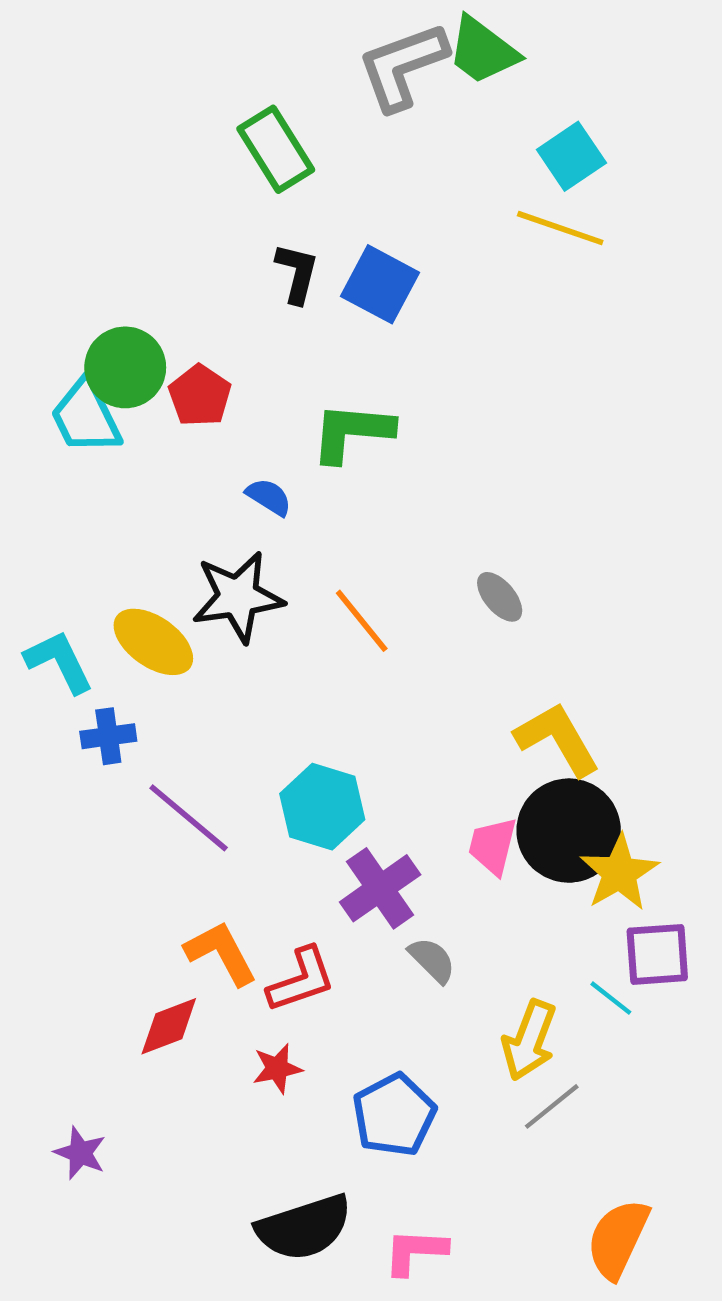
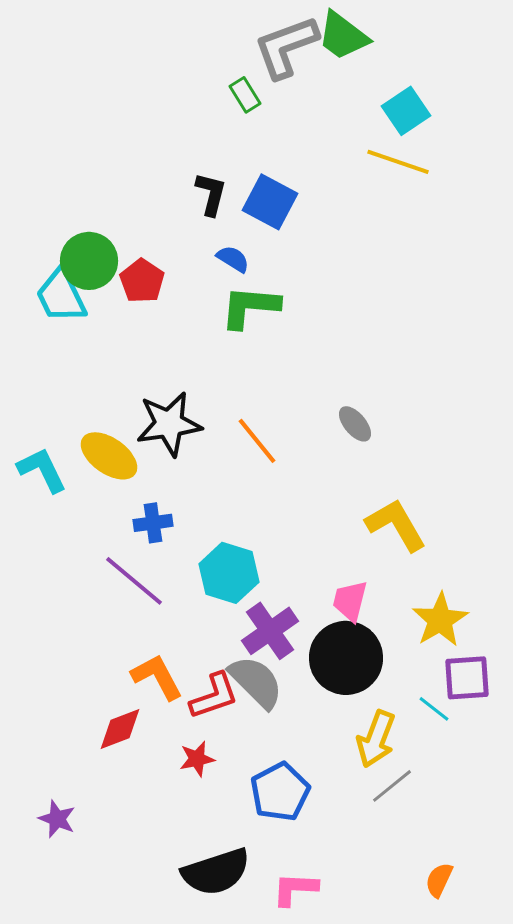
green rectangle: (276, 149) -> (245, 95), moved, size x0.6
blue semicircle: (269, 497) -> (233, 259), moved
blue cross: (108, 736) -> (153, 523), moved
black circle: (569, 831) -> (346, 658), moved
gray semicircle: (432, 960) -> (256, 682), moved, size x1.6
orange semicircle: (618, 1239) -> (439, 880), size x0.6

